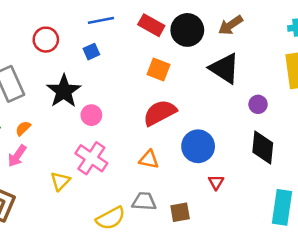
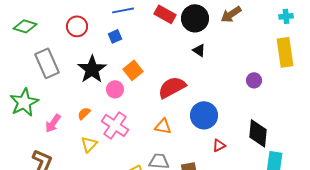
black triangle: (224, 68) -> (199, 50), moved, size x0.5
orange square: (159, 70) -> (133, 70), moved, turned 30
orange semicircle: (23, 128) -> (84, 113), moved
black diamond: (263, 147) -> (258, 133), moved
red triangle: (216, 182) -> (219, 145), turned 32

